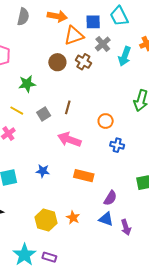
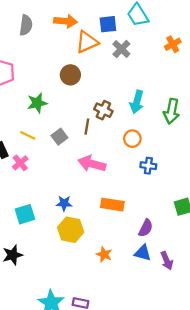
cyan arrow: (125, 56) -> (137, 102), moved
brown cross: (83, 62) -> (103, 110), moved
yellow hexagon: (46, 220) -> (71, 230), moved

